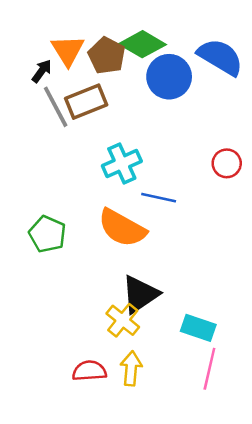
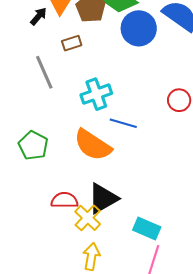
brown rectangle: (86, 102) -> (72, 43), size x0.6
gray line: (56, 107) -> (44, 72), moved
red semicircle: (89, 371) -> (64, 200), moved

